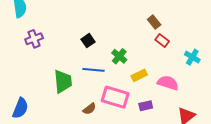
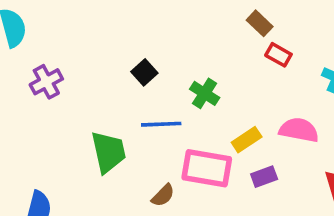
yellow rectangle: (139, 75) -> (247, 140), moved

